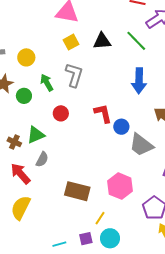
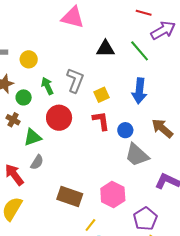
yellow square: (71, 42) -> (102, 95), moved
red circle: (61, 113) -> (59, 118), size x1.6
blue circle: (121, 127) -> (125, 130), moved
brown cross: (14, 142) -> (13, 120), moved

